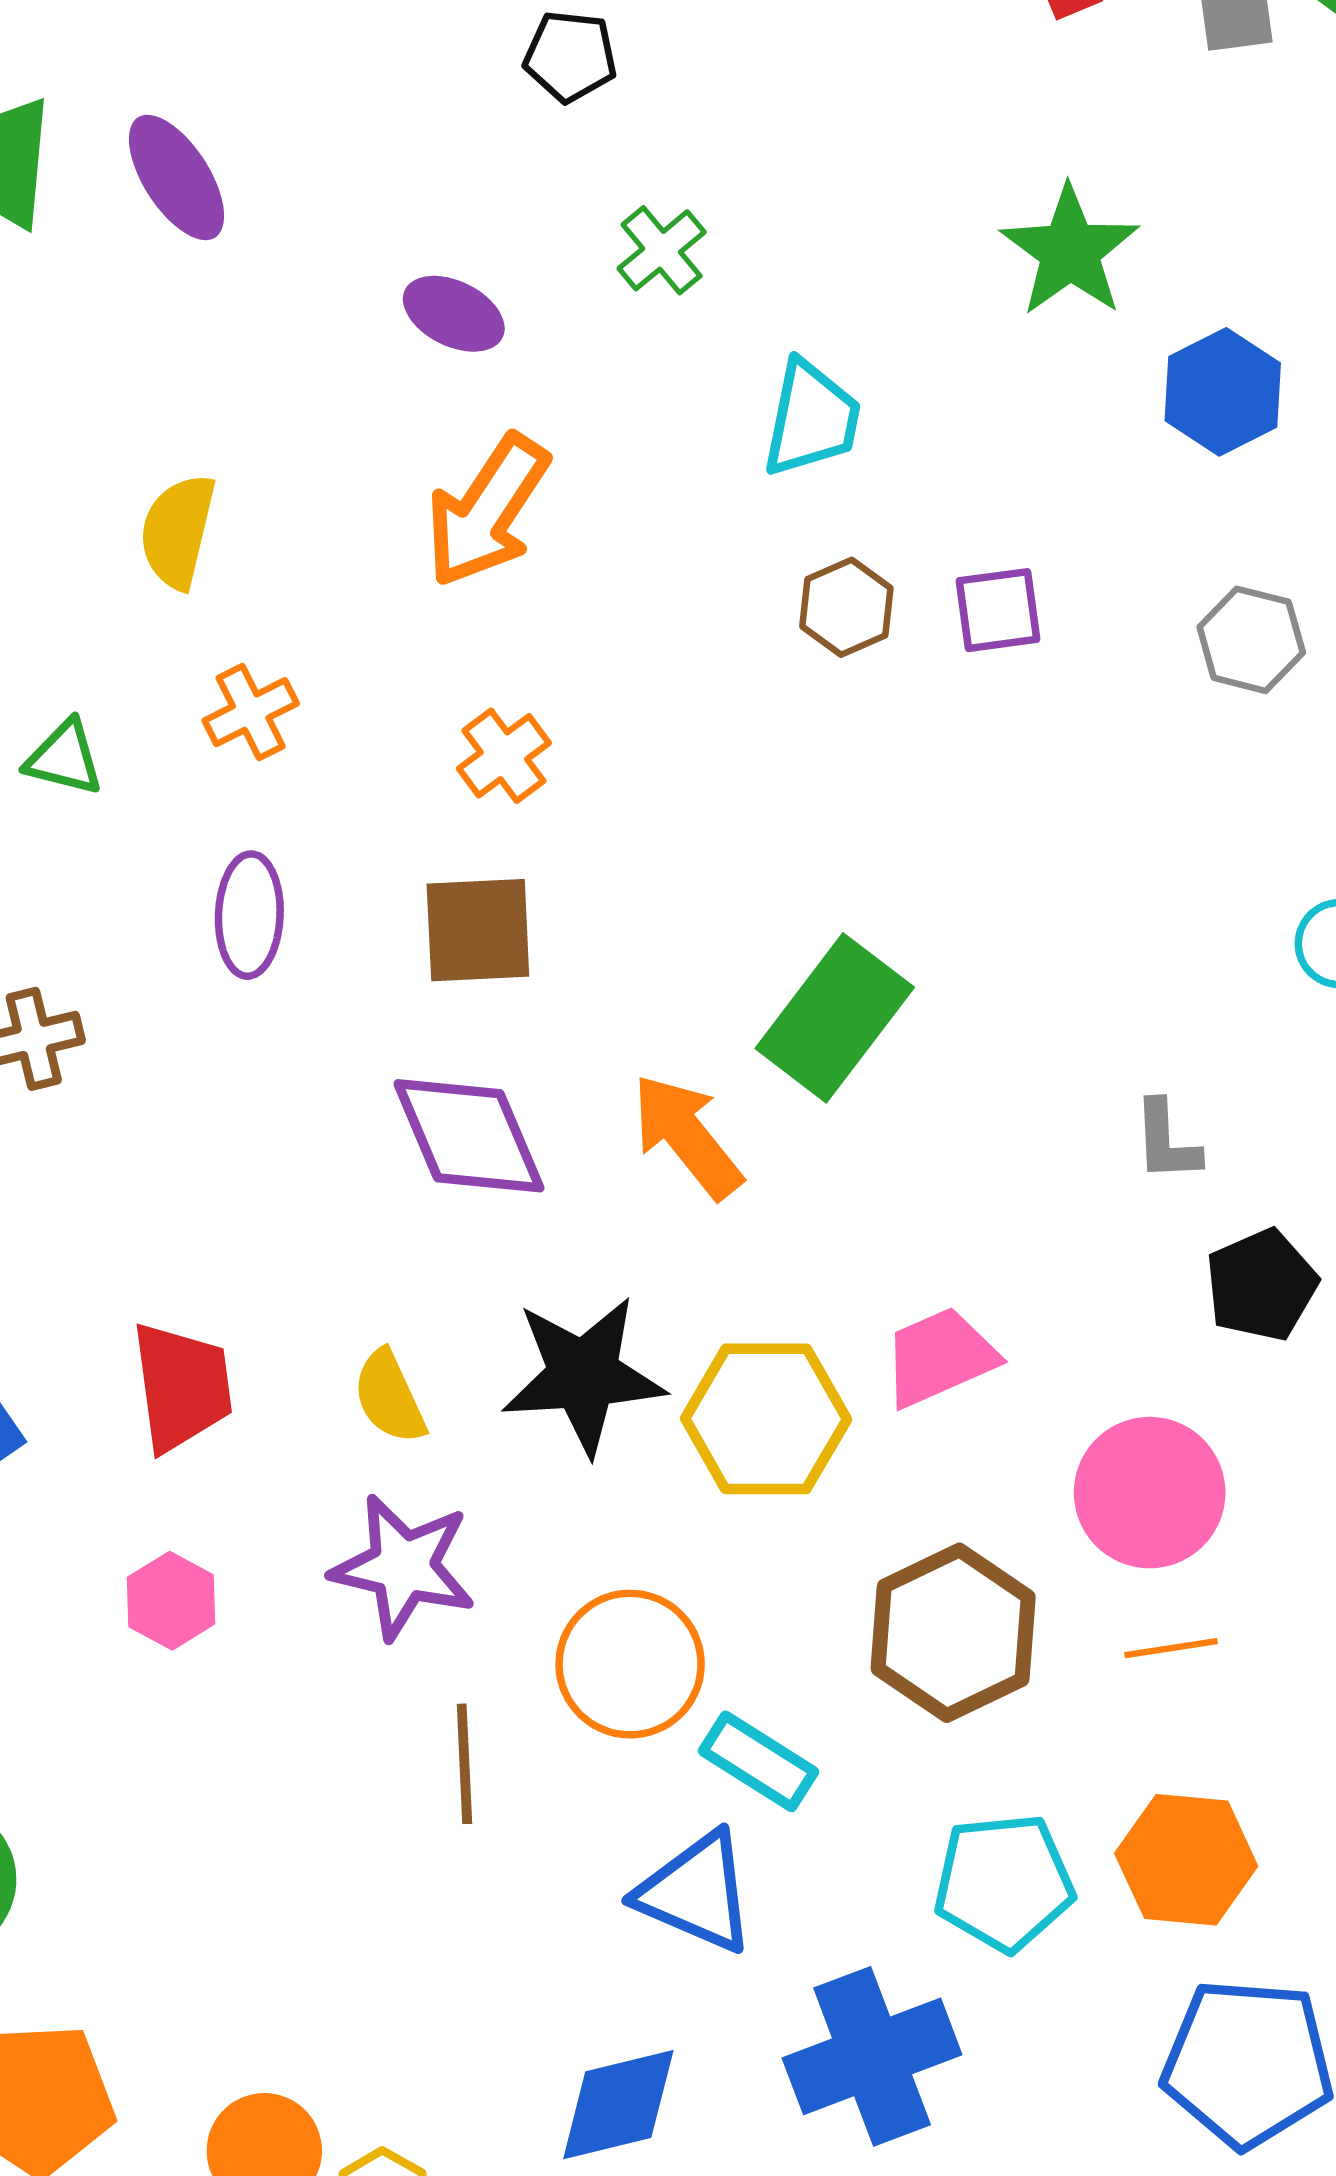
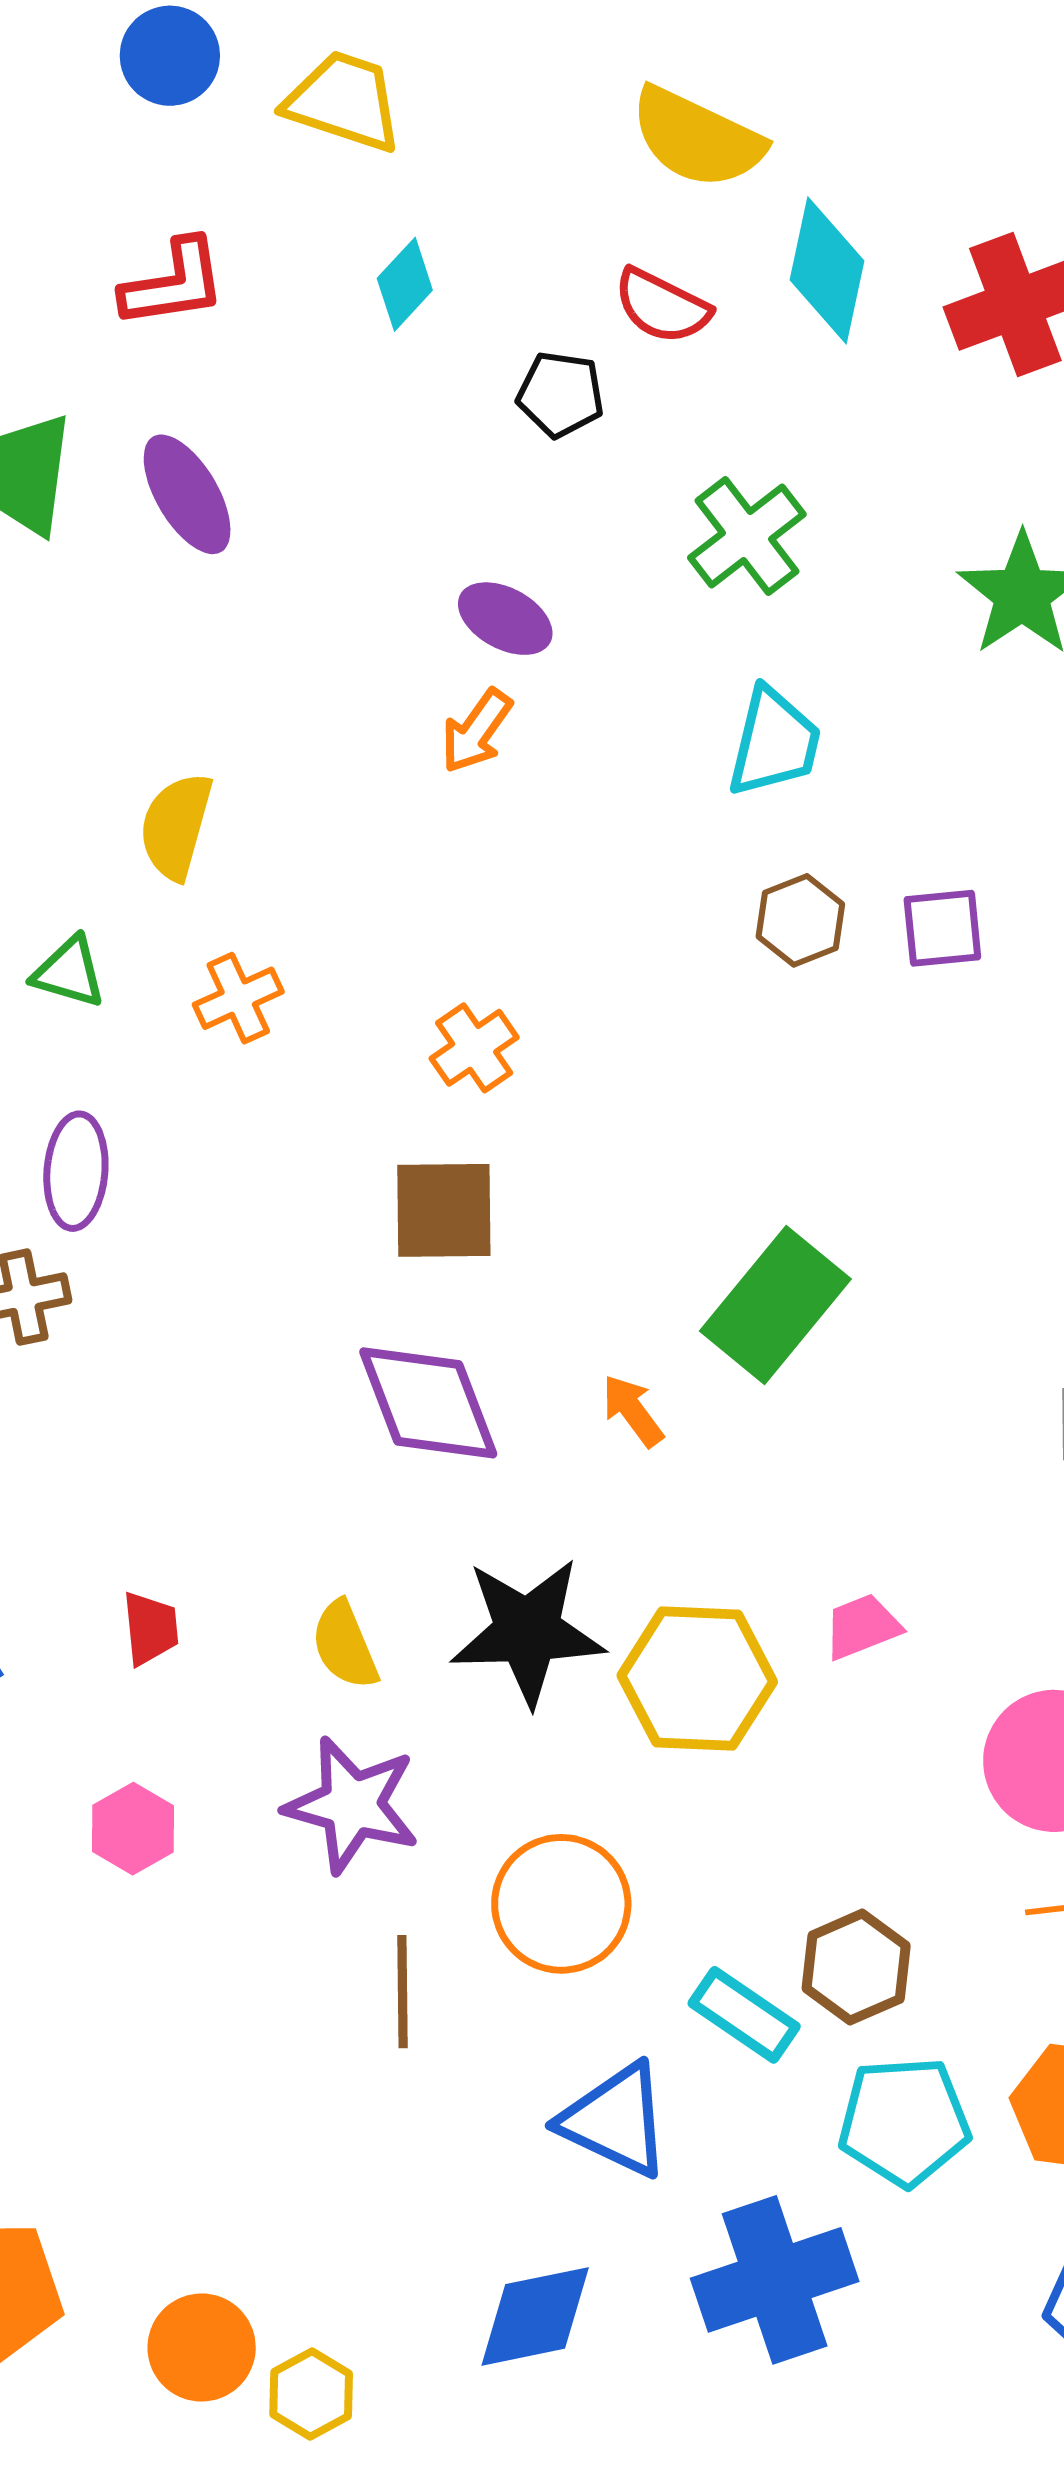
green cross: (662, 250) -> (747, 536), moved, size x1.4
purple ellipse: (454, 314) -> (505, 619), moved
orange arrow: (487, 511) -> (476, 731), moved, size x0.6
green triangle: (64, 758) -> (69, 972), moved
purple ellipse: (249, 915) -> (76, 1171), moved
orange arrow: (687, 1136) -> (633, 1411), size x0.6
pink trapezoid: (940, 1357) -> (862, 1627), size x0.7
red trapezoid: (182, 1387) -> (150, 1628), size x0.6
brown hexagon: (953, 1633) -> (856, 1967), moved, size x0.7
cyan rectangle: (759, 1761) -> (744, 2015), moved

